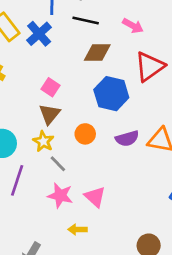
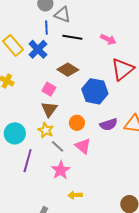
brown diamond: (97, 52) -> (68, 70), moved, turned 35
pink star: (60, 195) -> (61, 170), turned 30
pink triangle: (95, 197) -> (83, 146), moved

